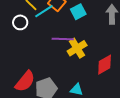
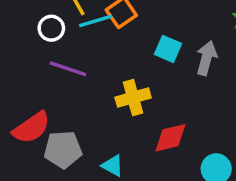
cyan square: (78, 12) -> (168, 49), moved, turned 35
purple line: (63, 39) -> (68, 69), moved

